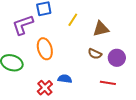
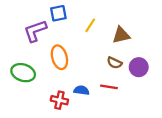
red line: (108, 83) -> (109, 87), moved
red cross: (45, 88) -> (59, 100), turned -35

